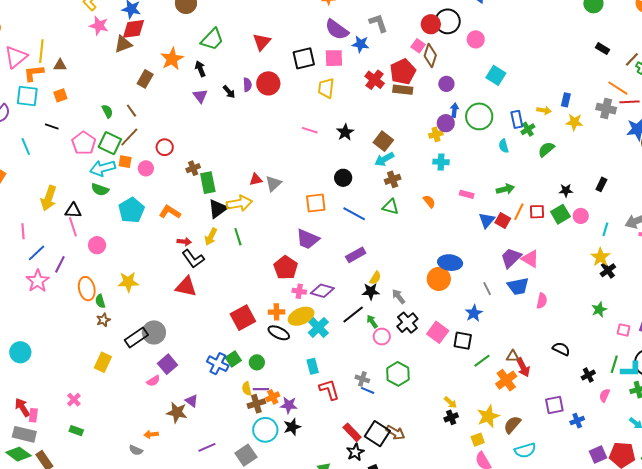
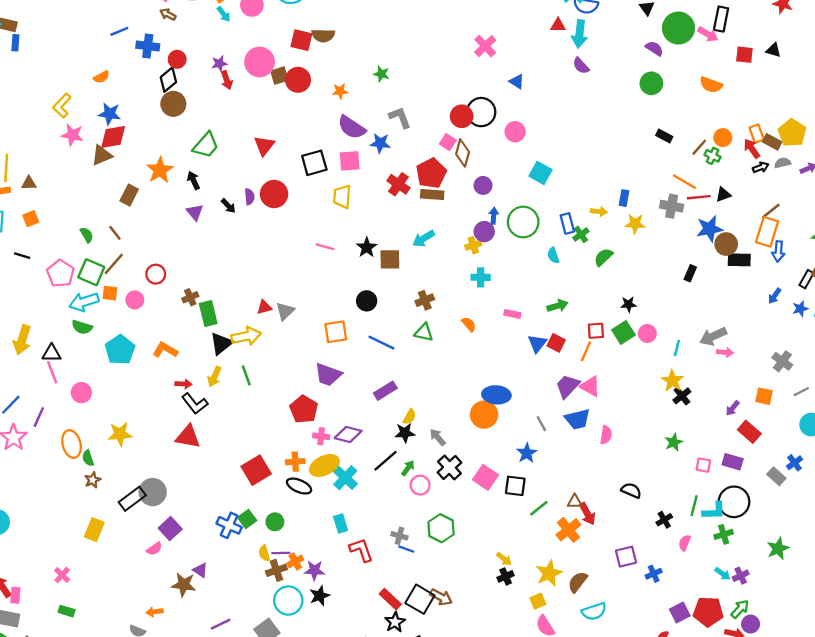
brown square: (383, 141) -> (390, 259), moved, turned -36
cyan arrow: (384, 159) -> (424, 239), moved
black rectangle: (601, 184) -> (690, 273), moved
orange line: (519, 212) -> (586, 351), moved
green arrow: (372, 321) -> (408, 468), turned 72

